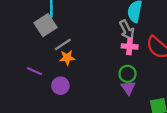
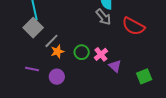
pink cross: (130, 46) -> (101, 54), moved, turned -32
green circle: (128, 74) -> (82, 52), moved

